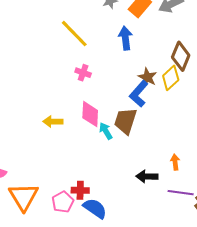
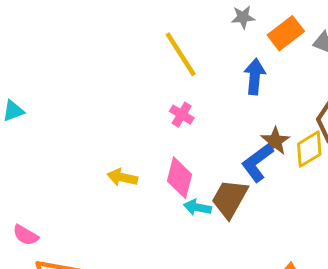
cyan arrow: (106, 131) -> (197, 207), turned -60

